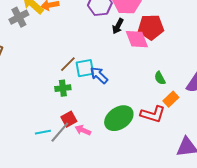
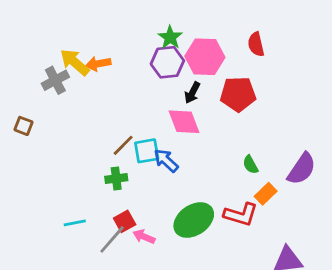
pink diamond: (137, 39) -> (184, 122), moved
cyan line: (43, 132) -> (75, 223), moved

